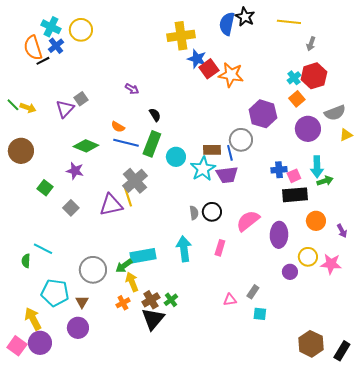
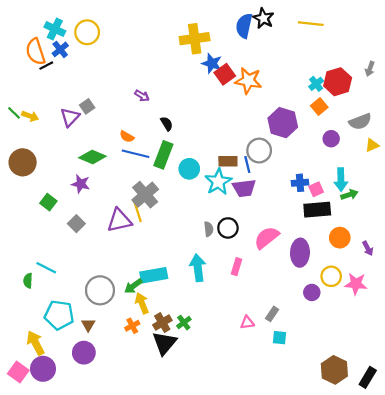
gray arrow: (311, 44) -> (370, 69), moved
purple circle: (308, 129) -> (331, 139), size x0.6

